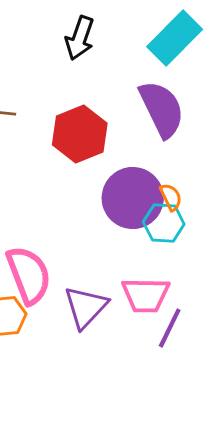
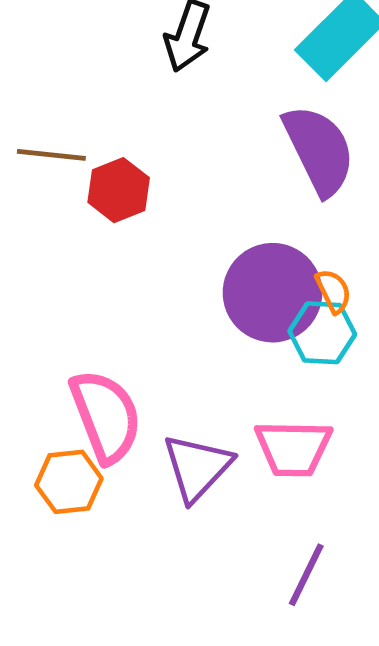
red hexagon: (80, 134) -> (119, 190), moved, size x0.7
purple line: (170, 328) -> (306, 575), moved

